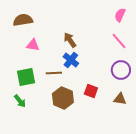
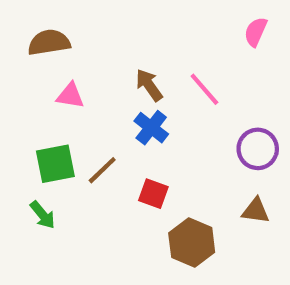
pink line: (119, 41) -> (204, 89), moved
brown line: (54, 73) -> (102, 170), moved, turned -42
red square: (91, 91) -> (153, 194), moved
brown hexagon: (63, 98) -> (192, 243), moved

